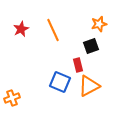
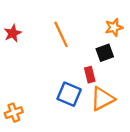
red star: (21, 29) -> (13, 33), moved

